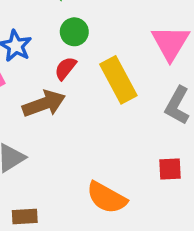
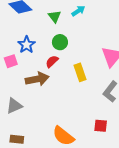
yellow rectangle: (118, 80) -> (80, 72), size x0.7

